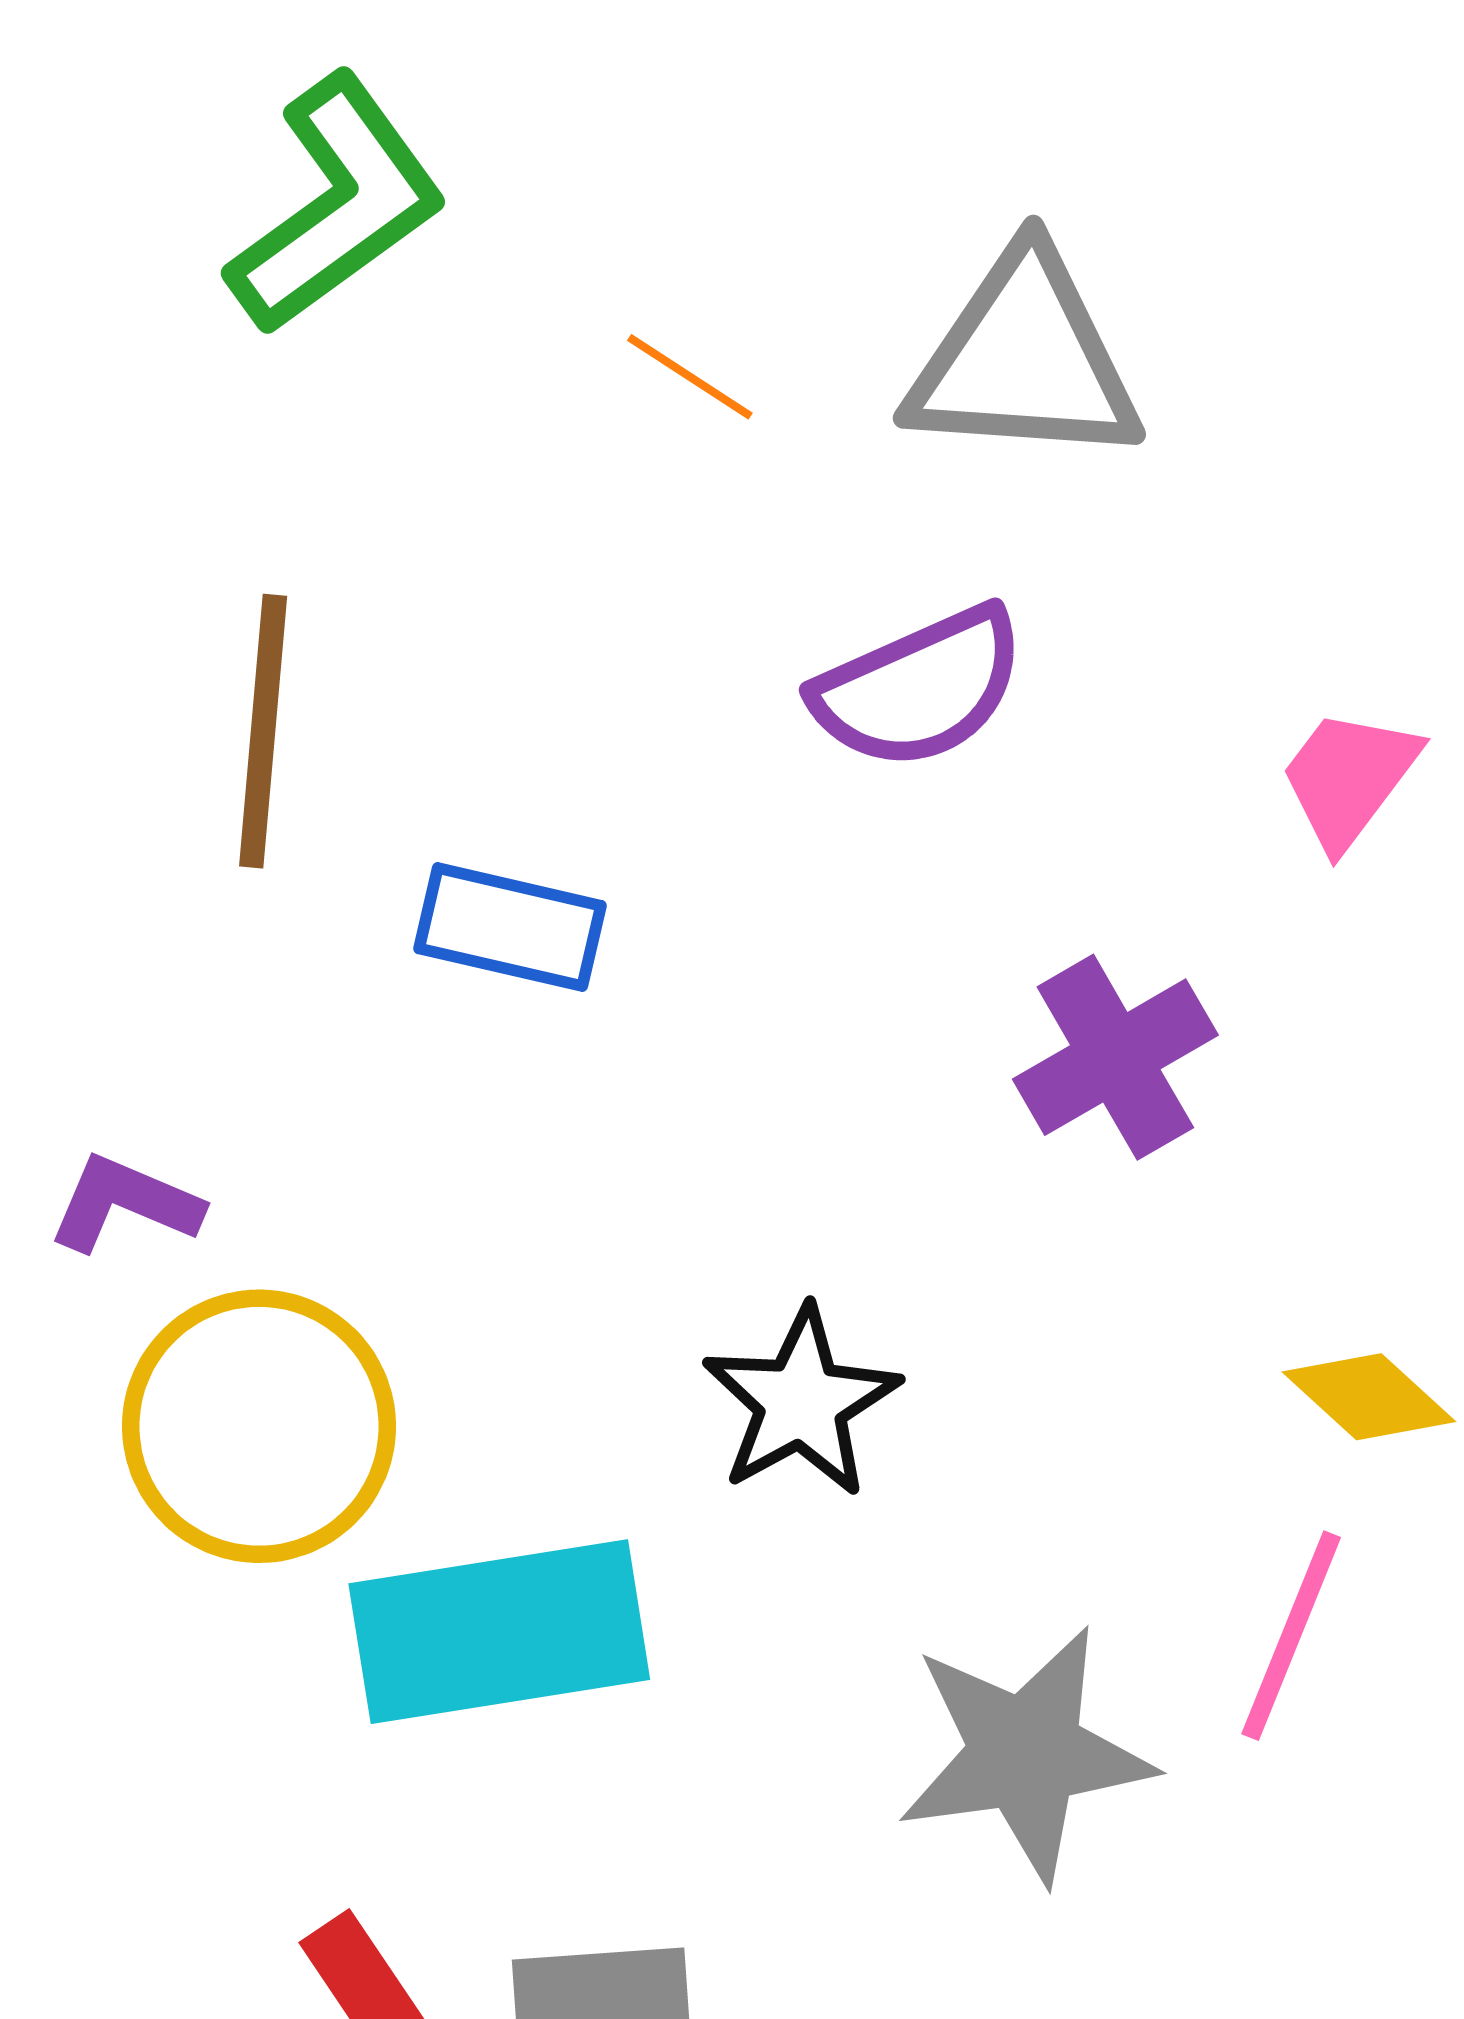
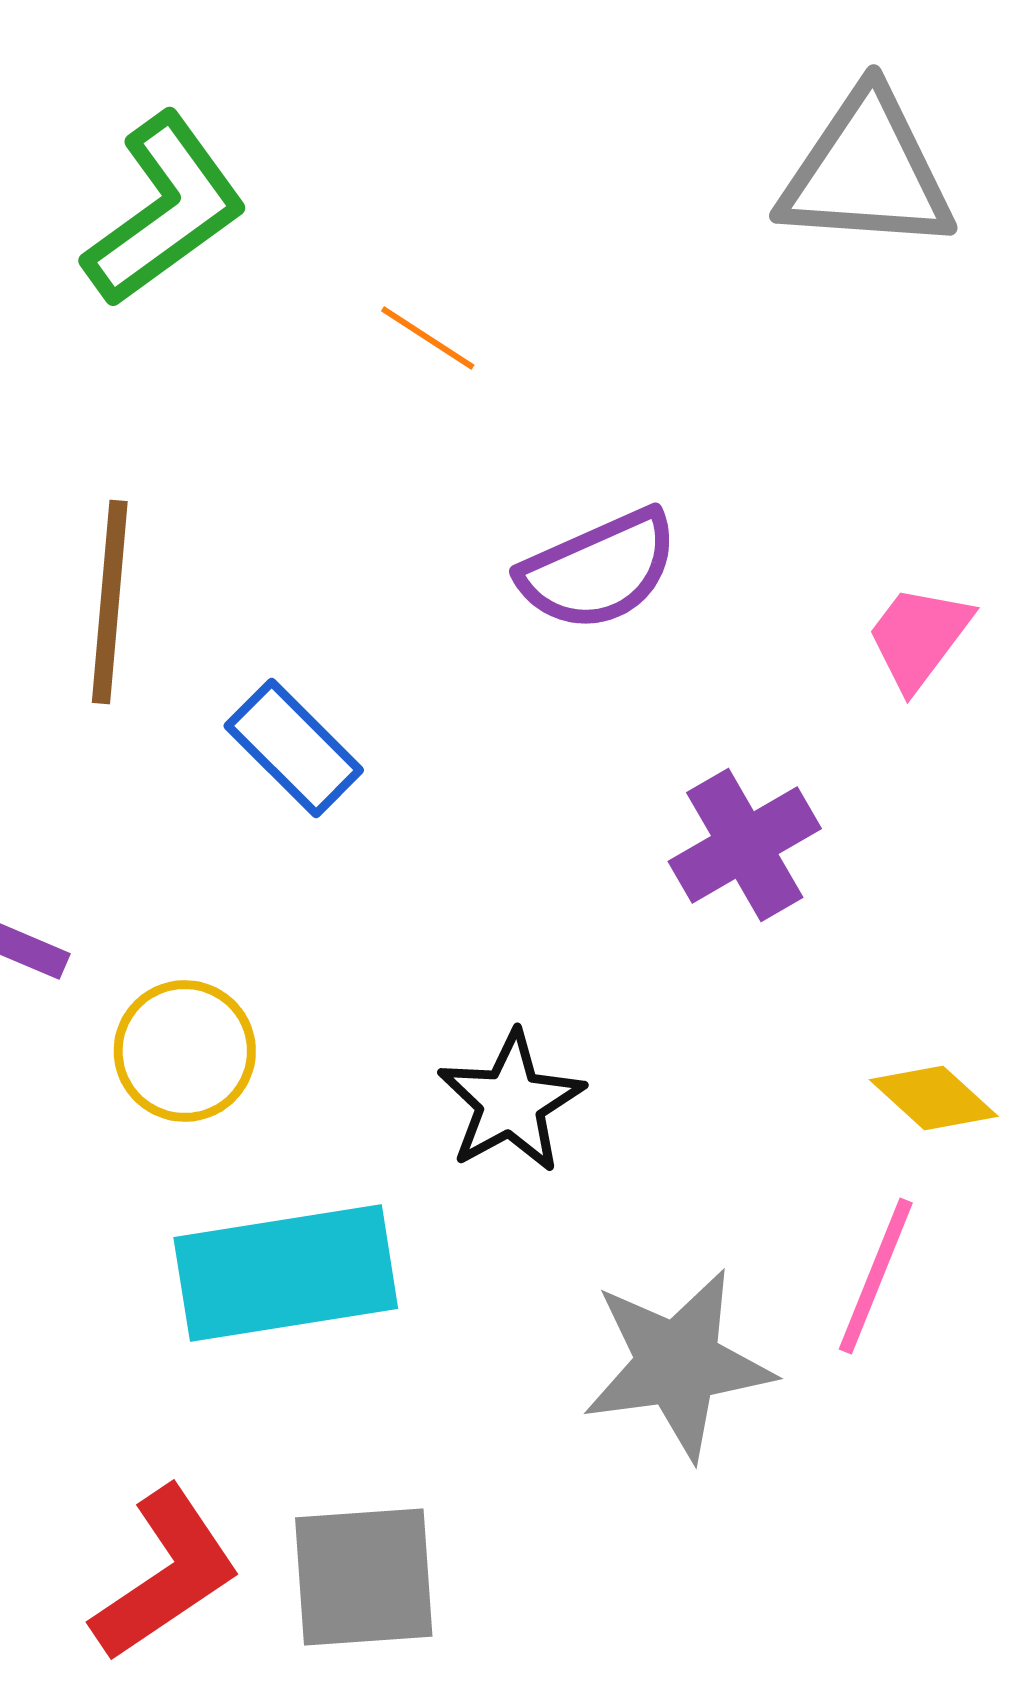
gray triangle: (1024, 359) -> (867, 172), moved
blue rectangle: (510, 927) -> (294, 748), turned 32
yellow circle: (259, 1426) -> (185, 1051), moved, size x0.7

